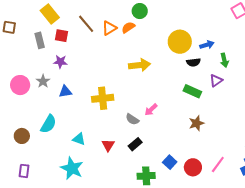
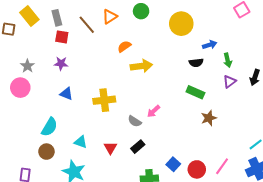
yellow rectangle: (50, 14) -> (29, 16), moved
orange semicircle: (128, 27) -> (124, 46), moved
orange triangle: (109, 28) -> (110, 17), moved
gray rectangle: (40, 40) -> (57, 18), moved
yellow circle: (180, 42) -> (181, 24), moved
gray star: (43, 81) -> (27, 66), moved
purple triangle: (216, 81) -> (230, 82), moved
blue triangle: (65, 92) -> (66, 94), turned 32
brown star: (196, 123) -> (209, 118), moved
brown circle: (22, 136) -> (46, 152), moved

